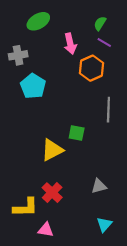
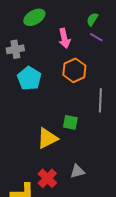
orange hexagon: (91, 68) -> (74, 70), moved
gray triangle: (99, 186) -> (77, 171), moved

